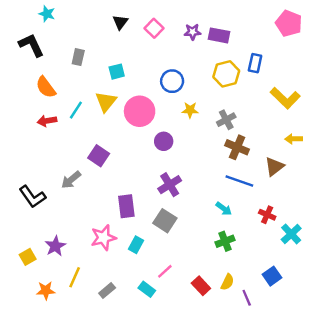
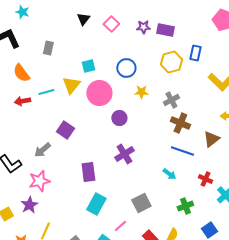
cyan square: (117, 72) -> (88, 66), moved
cyan line: (76, 110) -> (46, 92), turned 42
gray square: (165, 221) -> (141, 203), moved, turned 30
pink star: (103, 238) -> (39, 181), moved
green cross: (225, 241) -> (185, 206), moved
cyan rectangle: (136, 245) -> (96, 204), size x1.5

